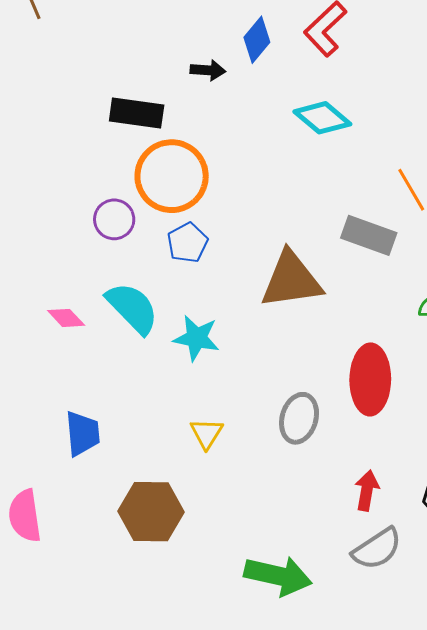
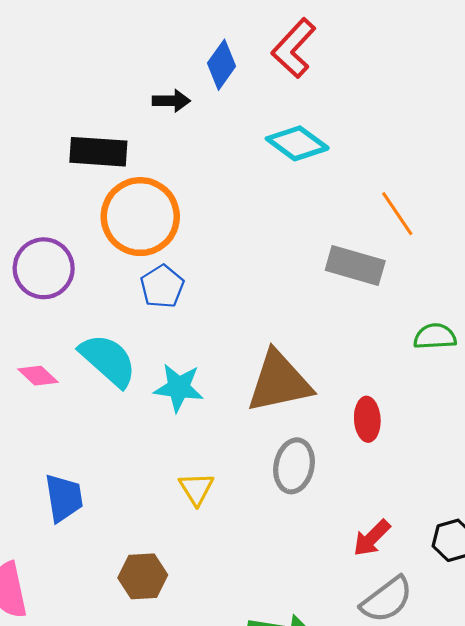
purple circle: (114, 219) -> (44, 268), moved, size x1.4
brown triangle: (291, 280) -> (279, 382), moved
red ellipse: (370, 379) -> (367, 419), size x0.6
red arrow: (367, 490) -> (372, 538), turned -141
brown hexagon: (151, 512) -> (143, 576), size x0.7

